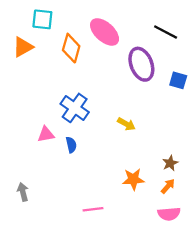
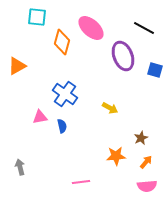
orange triangle: (23, 47) -> (17, 66), moved
brown star: (170, 163) -> (141, 138), moved

